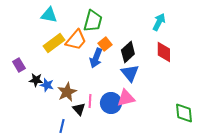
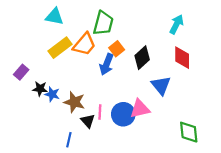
purple rectangle: (19, 65) -> (21, 72), turned 72
blue triangle: (130, 73) -> (161, 85), moved
brown star: (67, 92) -> (74, 102), turned -30
green diamond: (184, 113) -> (189, 132), moved

